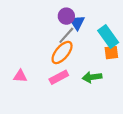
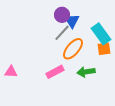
orange ellipse: (62, 53) -> (73, 49), moved
pink triangle: (20, 76) -> (11, 72), moved

